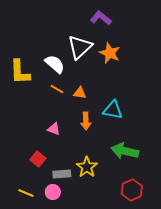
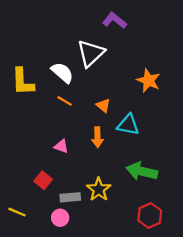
orange star: (110, 53) -> (149, 81), moved
orange triangle: (80, 93) -> (103, 105), moved, turned 32
yellow line: (26, 193) -> (17, 212), moved

